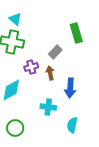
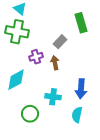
blue arrow: (70, 88) -> (81, 89), moved
green circle: (15, 128) -> (30, 114), moved

